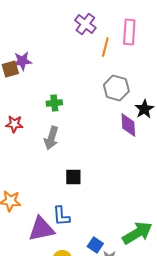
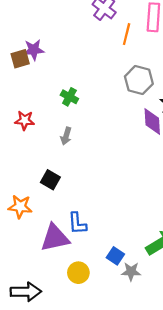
green cross: (54, 103) -> (69, 97), turned 35
gray arrow: (51, 138) -> (66, 136), size x0.7
black square: (73, 177) -> (50, 180), moved, turned 30

